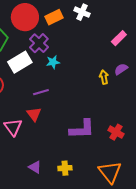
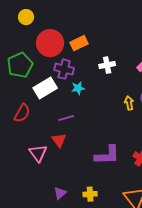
white cross: (82, 12) -> (107, 65), moved, turned -35
purple cross: (39, 43) -> (64, 69), turned -30
purple triangle: (35, 167) -> (60, 193), turned 48

